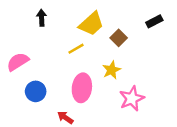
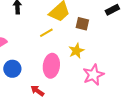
brown square: (119, 38) -> (82, 24), turned -32

